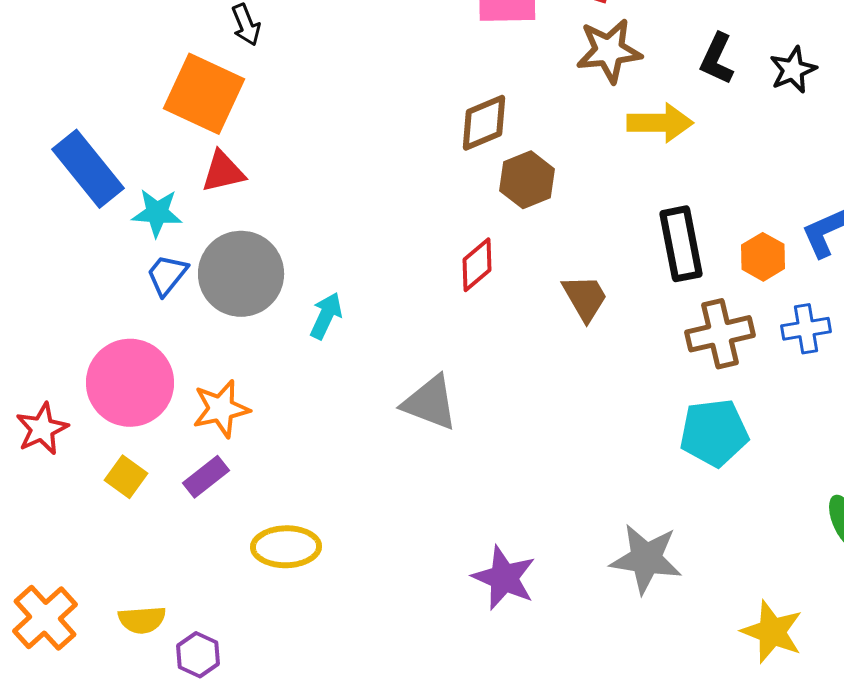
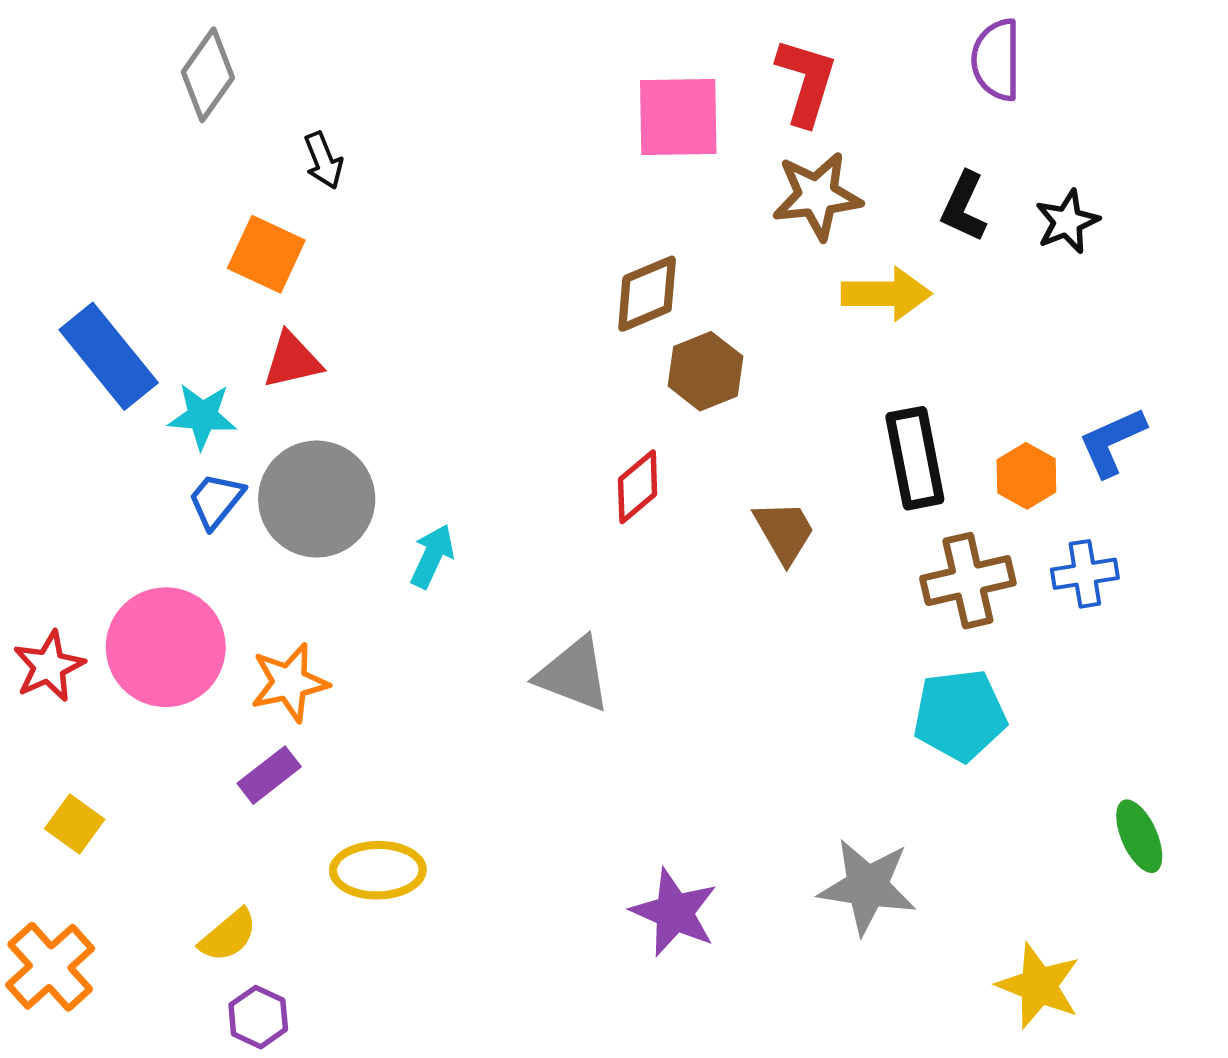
orange square: (204, 94) -> (266, 254), size x0.7
red star: (42, 429) -> (49, 666), moved
yellow square: (126, 477) -> (75, 824), moved
yellow semicircle: (142, 620) -> (228, 935), moved, turned -36

